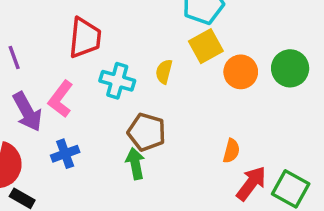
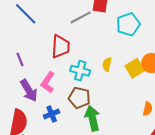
yellow square: (206, 46) -> (135, 68), moved
brown pentagon: (147, 132) -> (79, 98), moved
green arrow: (135, 164) -> (92, 118), size x1.4

